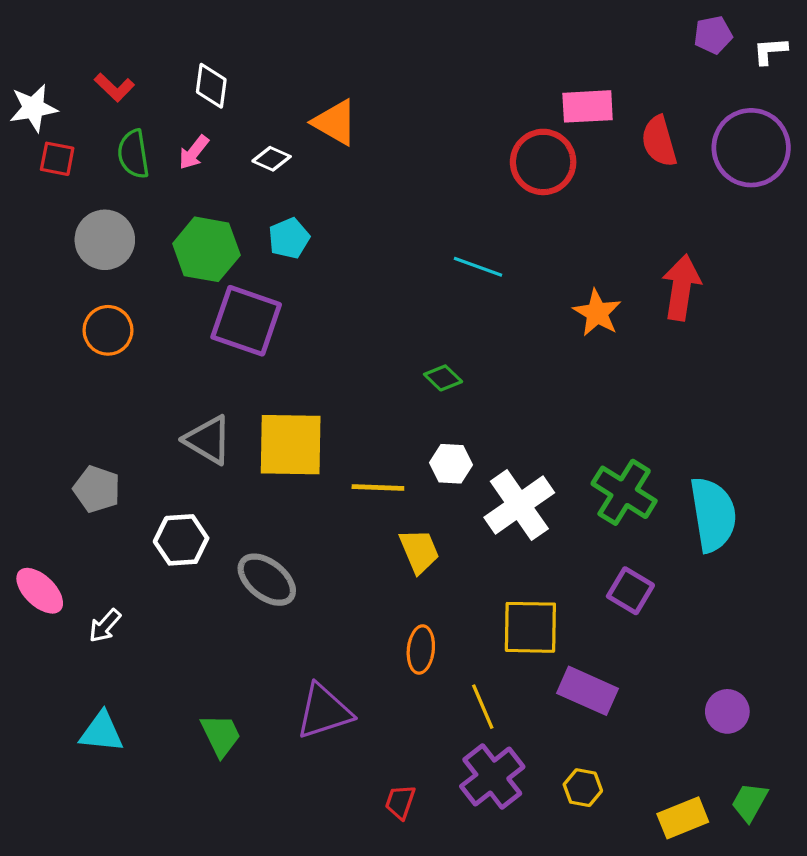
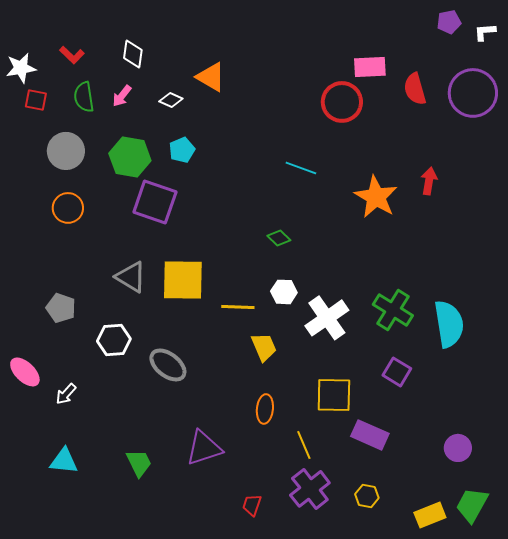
red arrow: (681, 287) -> (429, 181), size x0.7
orange star: (597, 313) -> (376, 197), size x1.4
green trapezoid: (750, 802) -> (472, 505), size x1.4

